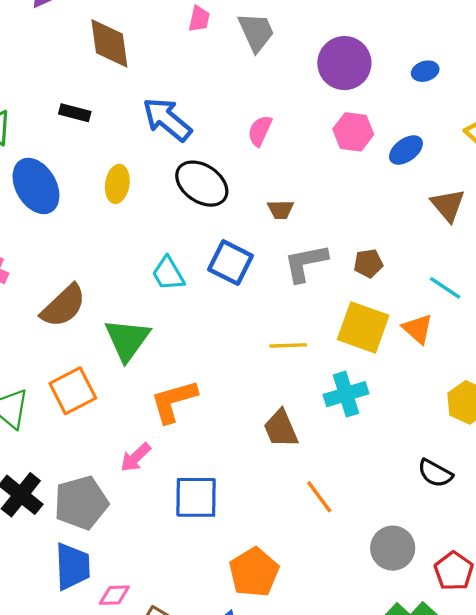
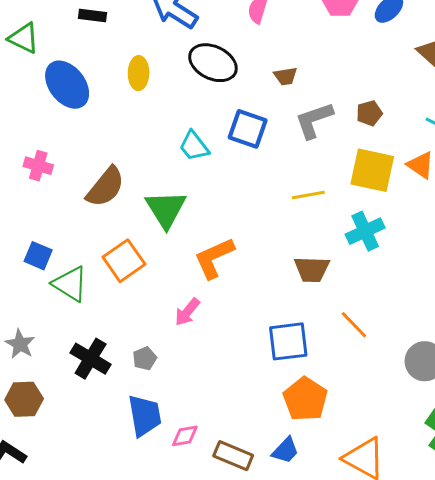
brown trapezoid: (281, 429) -> (312, 269), turned -57
blue square: (196, 497) -> (288, 341), moved
gray pentagon: (81, 503) -> (145, 358), size x0.5

